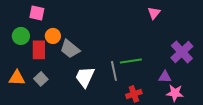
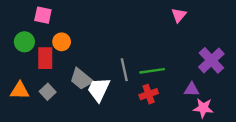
gray trapezoid: (70, 49) -> (81, 79), moved
gray line: (114, 71) -> (124, 70), moved
red cross: (134, 94) -> (149, 94), moved

